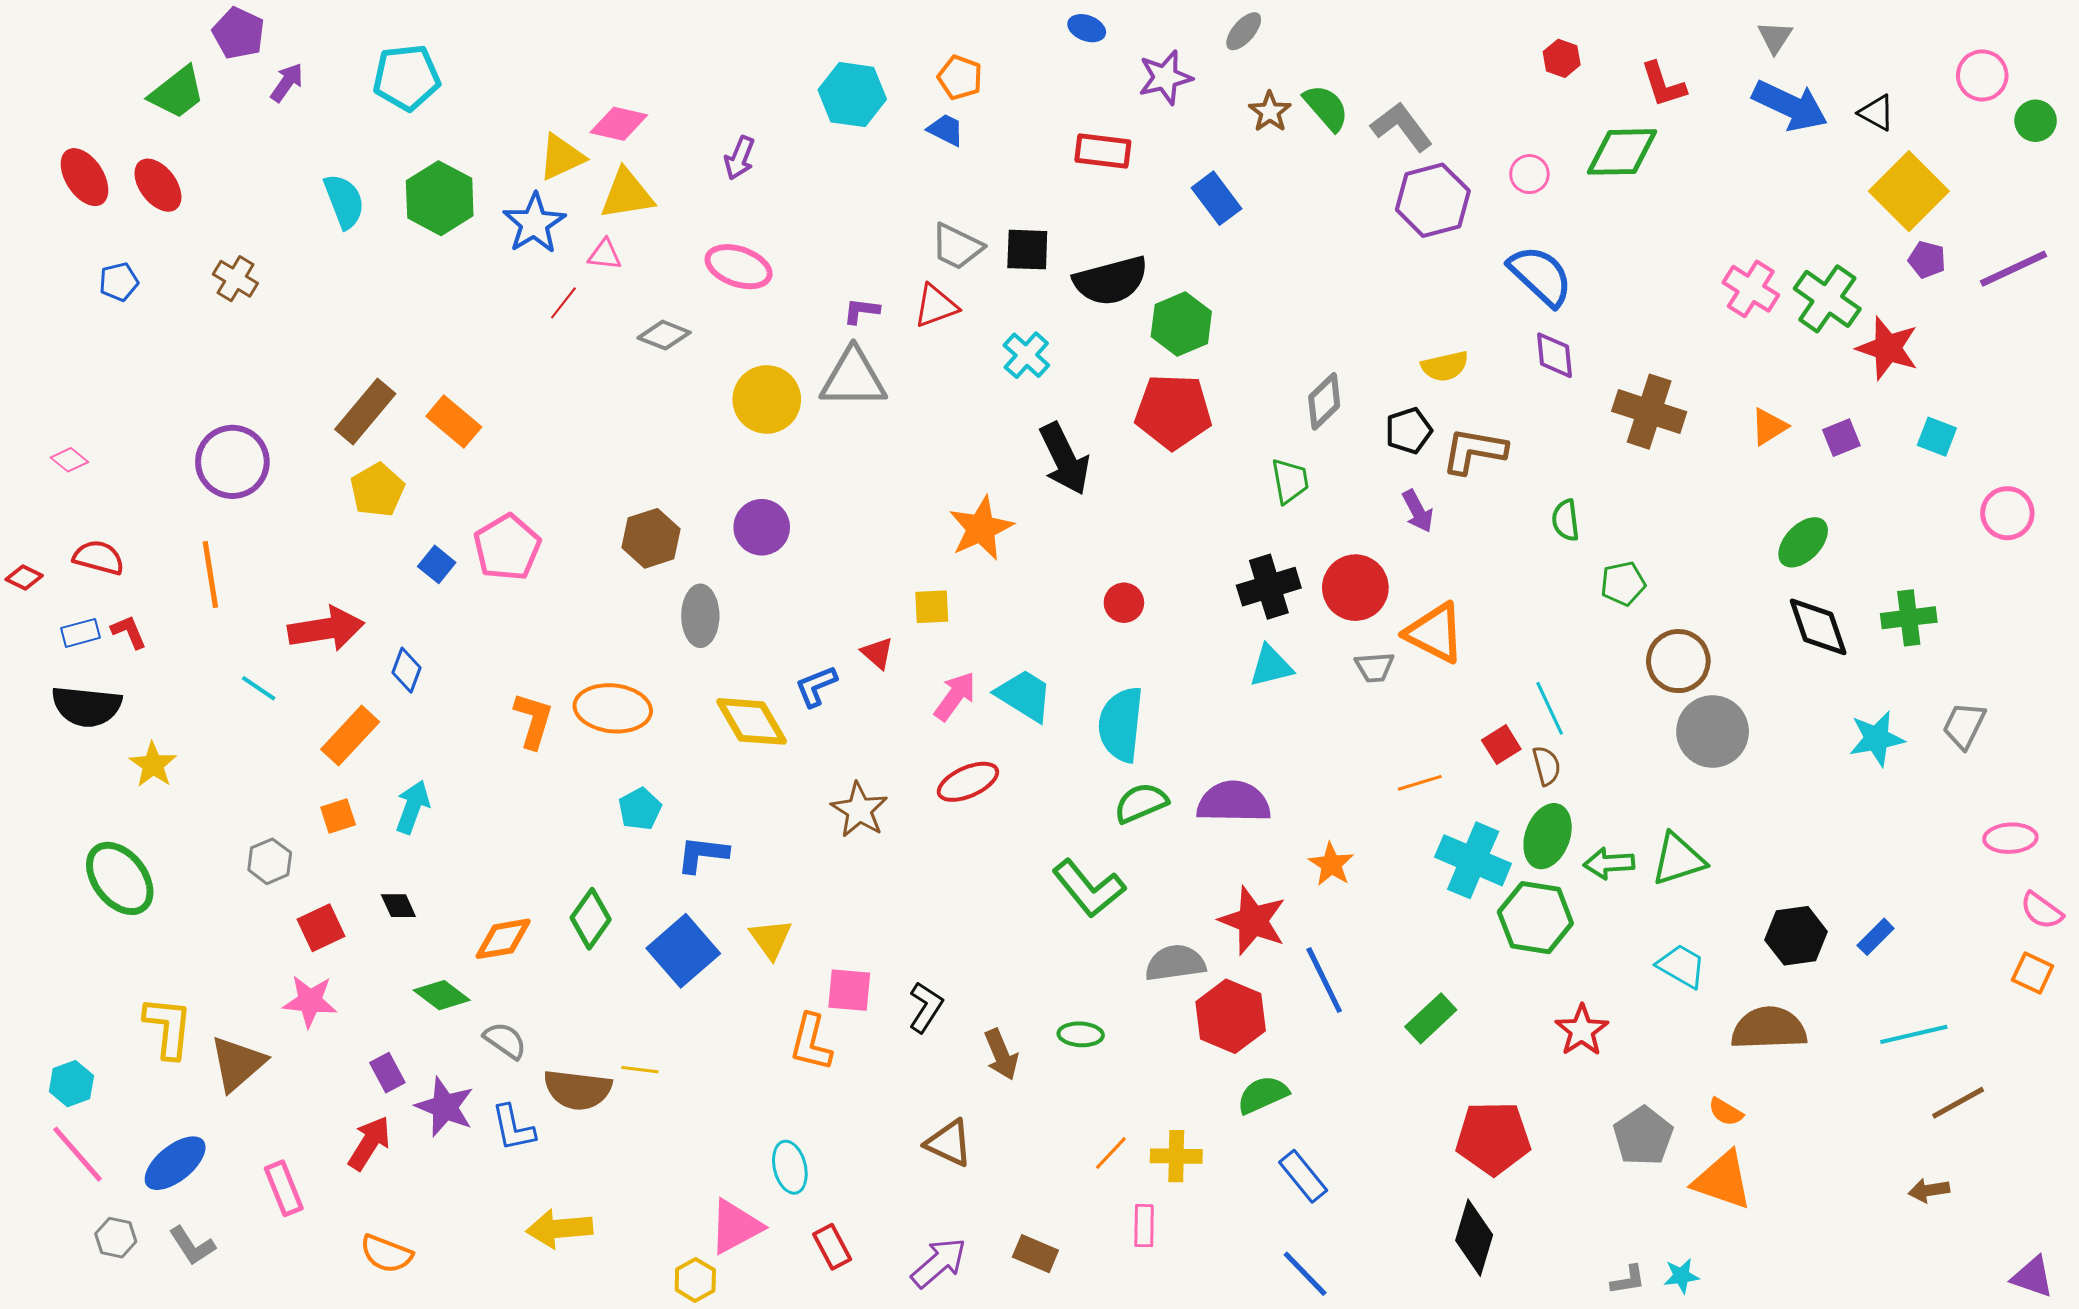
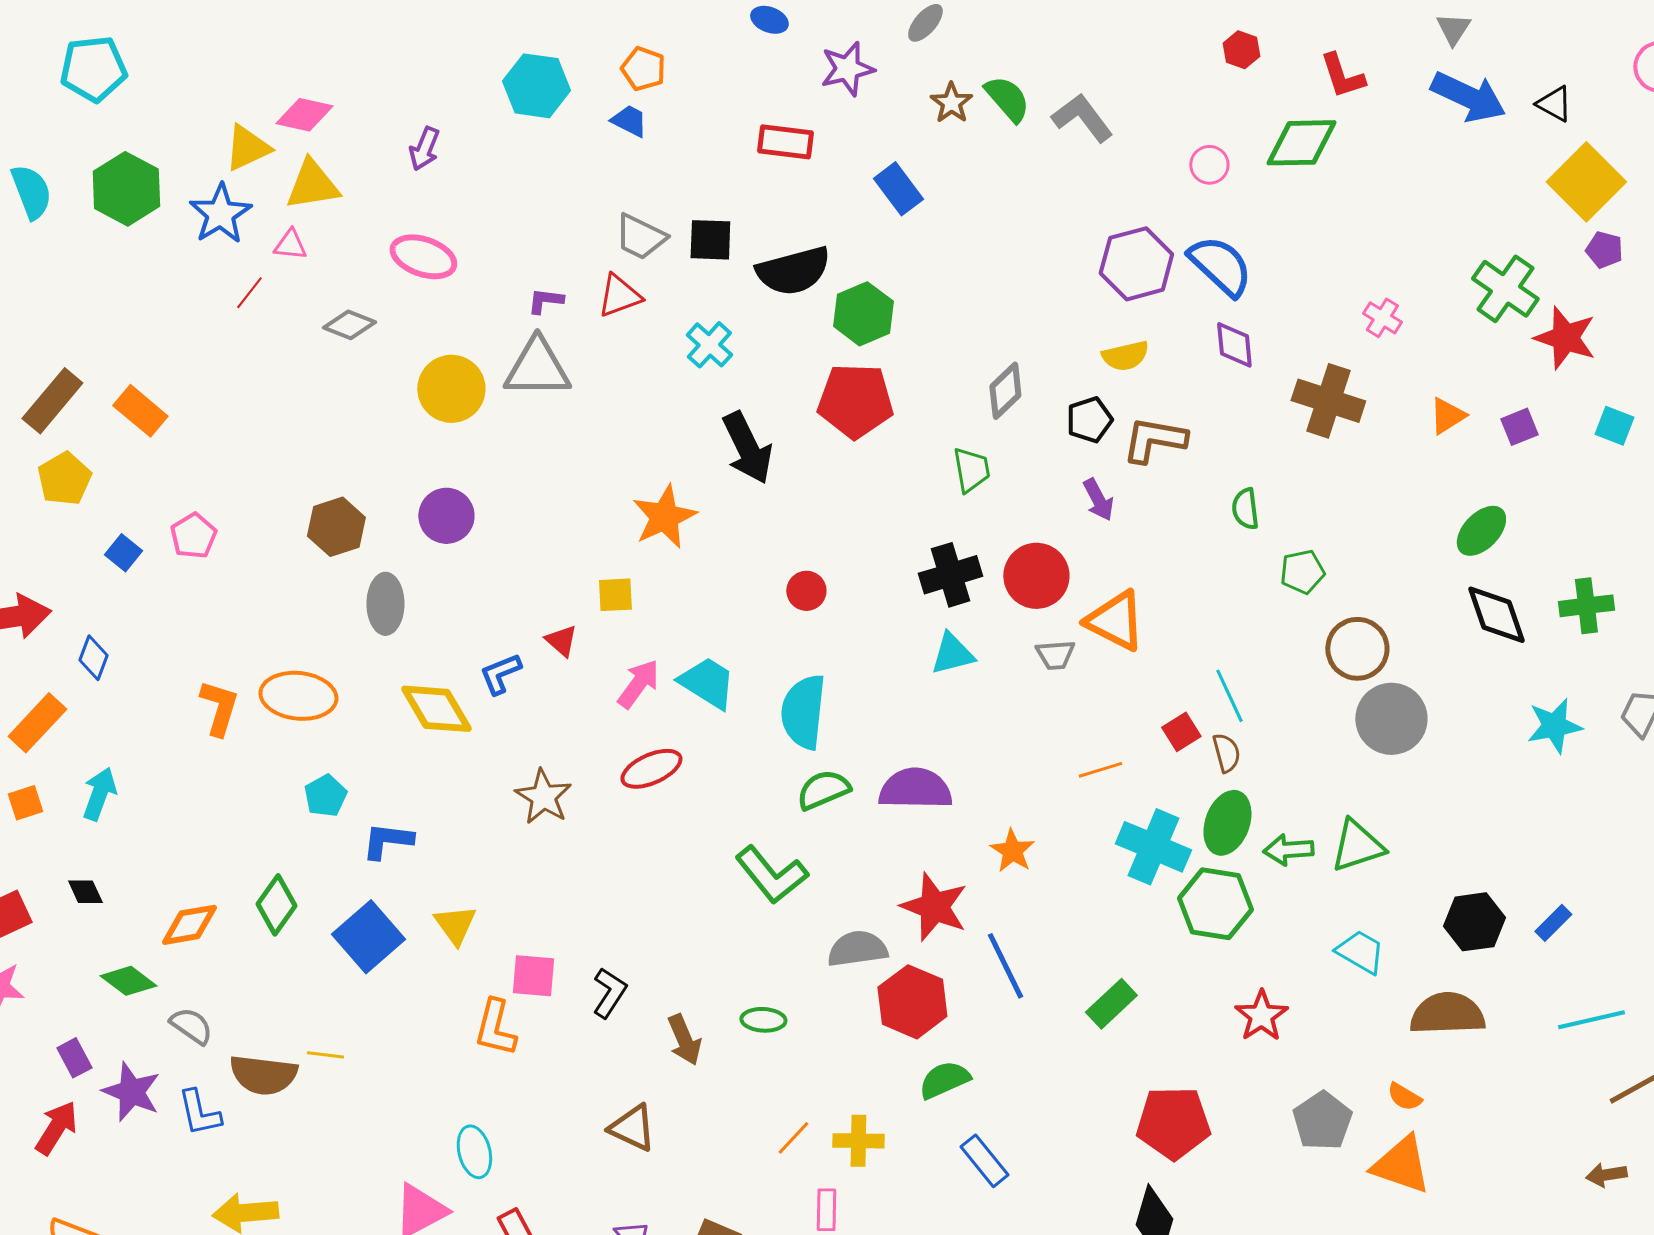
purple hexagon: (1433, 200) -> (1136, 264), moved
pink cross: (1751, 289) -> (1382, 318), moved, size x0.7
pink pentagon: (507, 547) -> (193, 536), size x0.7

